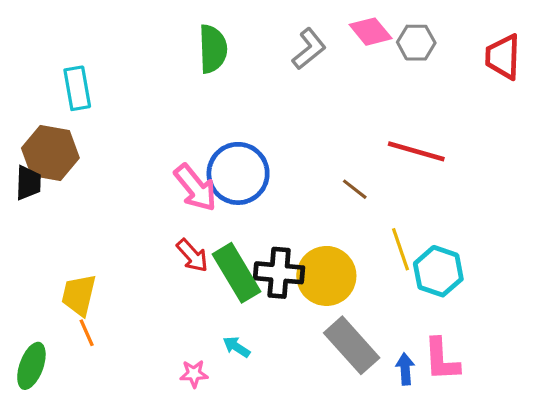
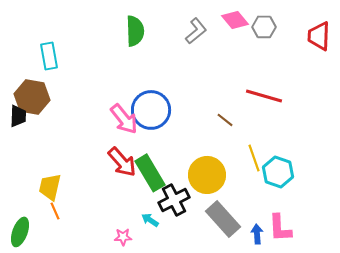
red arrow: (192, 255) -> (122, 162), size x1.4
black cross: (279, 273) -> (174, 200), moved, turned -32

